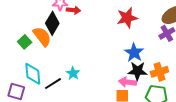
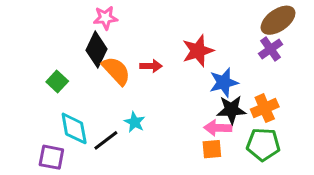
red arrow: (74, 10) -> (151, 66), moved
red star: (127, 18) -> (198, 51), moved
orange semicircle: (42, 36) -> (116, 71), moved
blue star: (134, 53) -> (224, 82), turned 30

